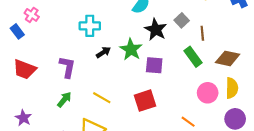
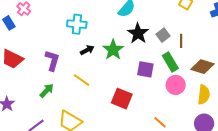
gray square: (182, 20) -> (163, 35), moved
purple square: (154, 65) -> (145, 69), moved
pink circle: (208, 93) -> (176, 85), moved
yellow line: (102, 98) -> (82, 80), moved
red square: (145, 101) -> (122, 99), turned 35

